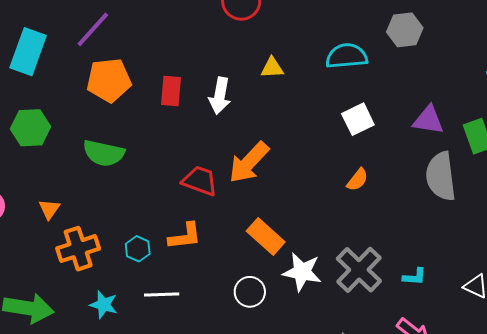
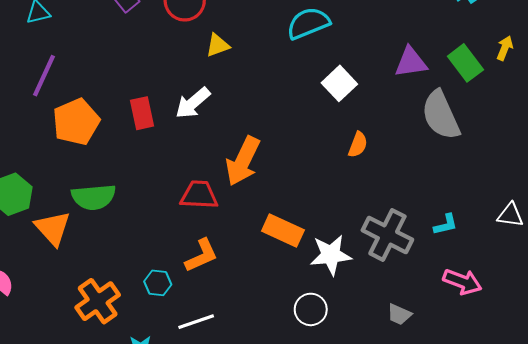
yellow triangle: (272, 68) -> (218, 45), moved
white arrow: (220, 96) -> (193, 103), turned 57
orange triangle: (49, 209) -> (53, 228), moved, size x1.6
white circle: (250, 292) -> (311, 309), moved

